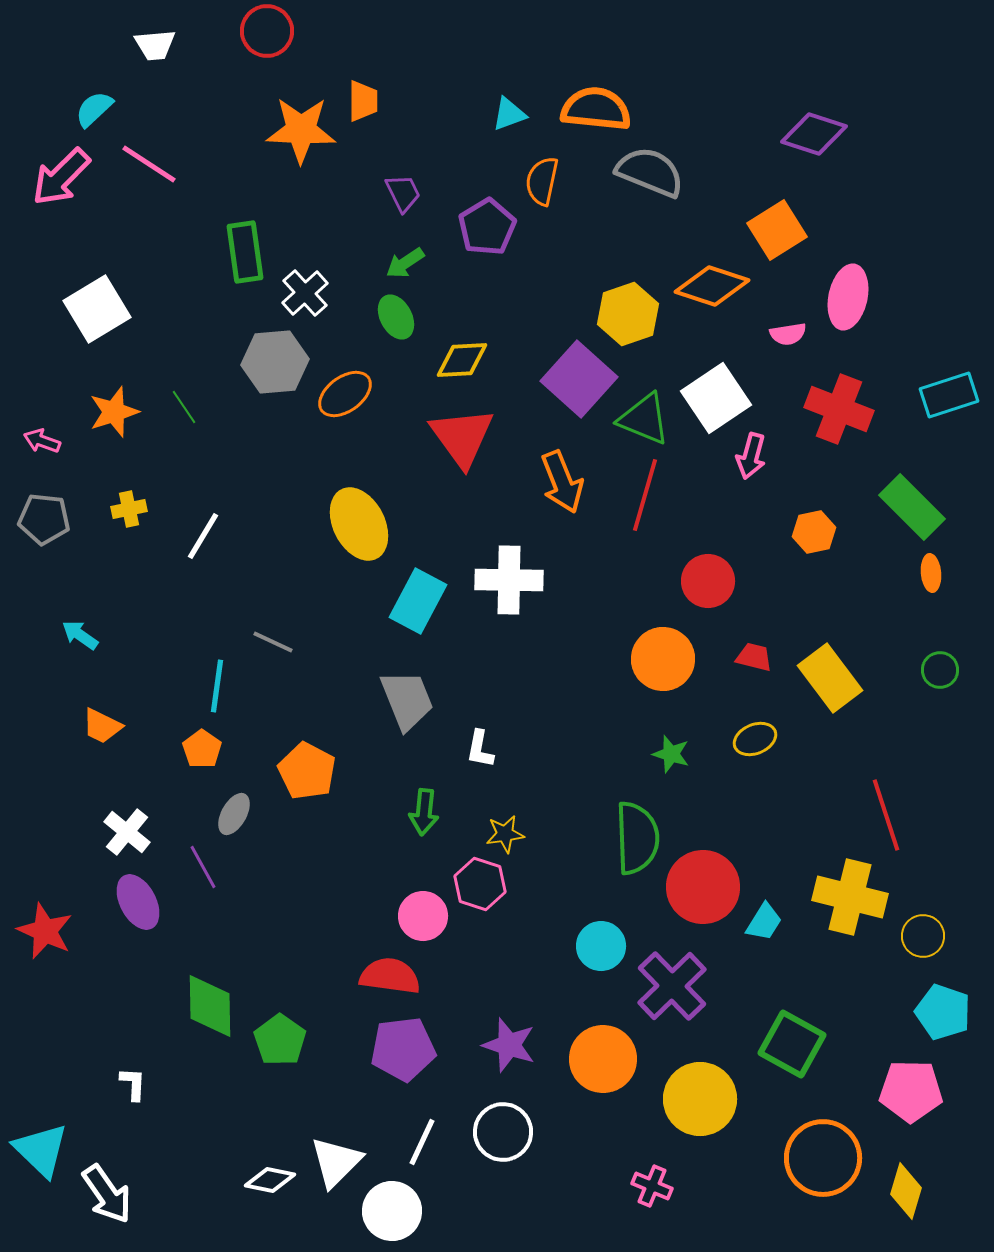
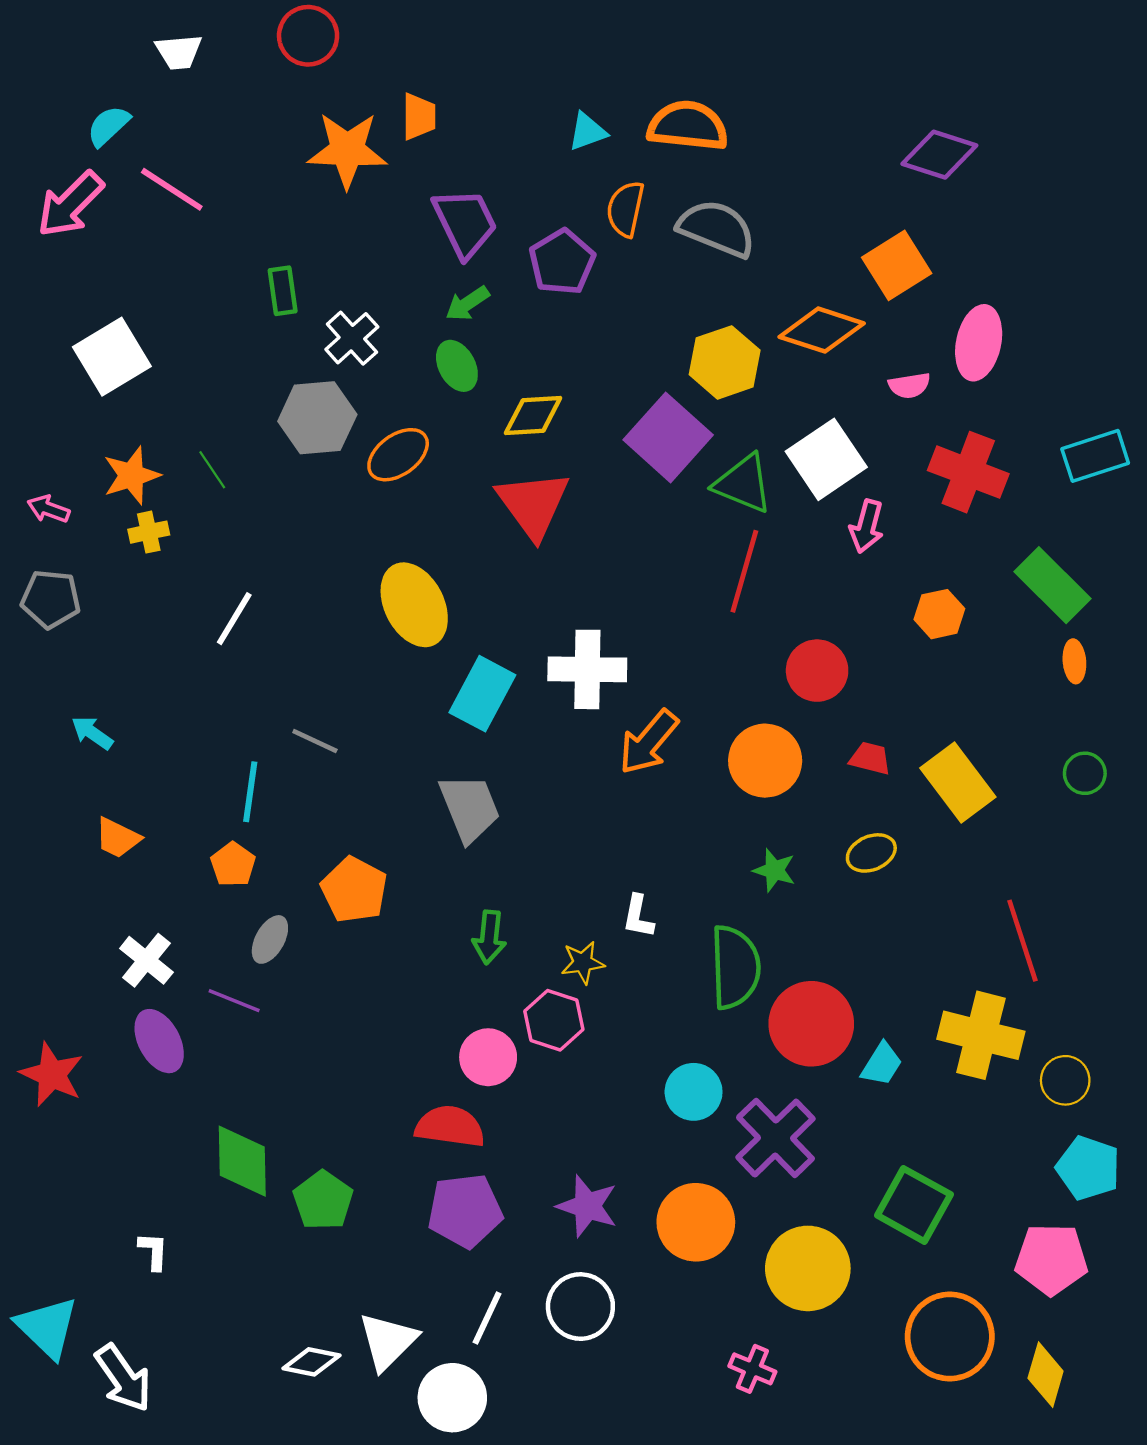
gray semicircle: (650, 172) -> (717, 229), moved
purple trapezoid: (403, 193) -> (465, 223), size x1.6
green rectangle: (245, 252) -> (283, 291), size x0.7
orange arrow: (562, 482) -> (649, 742), moved, turned 62
yellow cross: (129, 509) -> (149, 532), moved
white L-shape: (480, 749) -> (638, 916), moved
purple line: (203, 867) -> (234, 1001), turned -39

